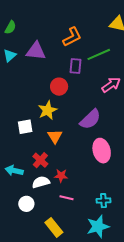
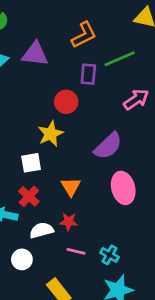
white square: (25, 127) -> (31, 163), moved
orange triangle: (55, 136) -> (71, 187), moved
red cross: (40, 160) -> (29, 196), moved
cyan cross: (103, 201) -> (109, 255), moved, turned 32

